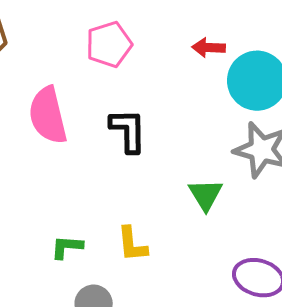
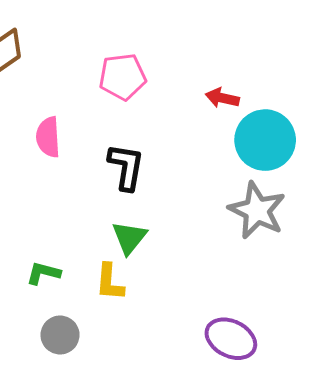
pink semicircle: (48, 115) -> (48, 137), size x0.7
green triangle: (206, 195) -> (129, 238), moved

